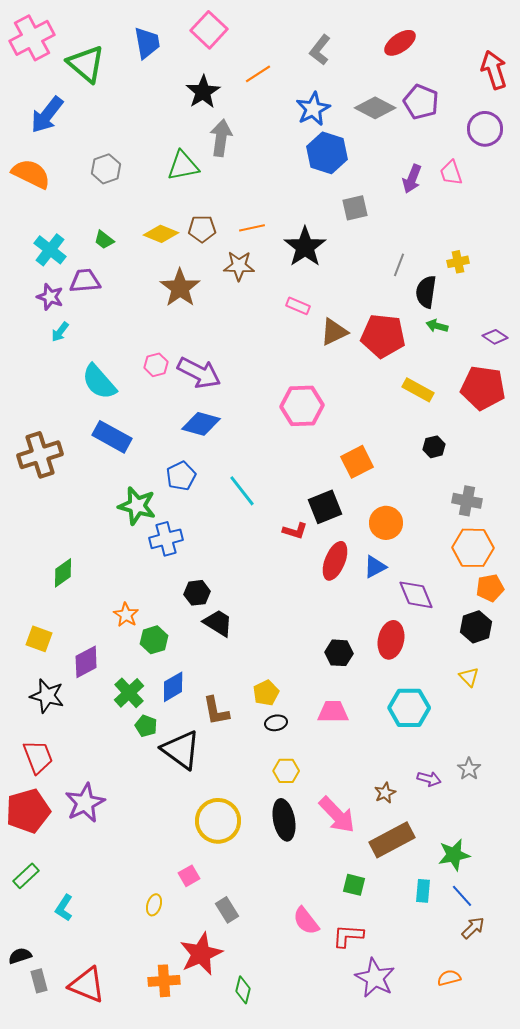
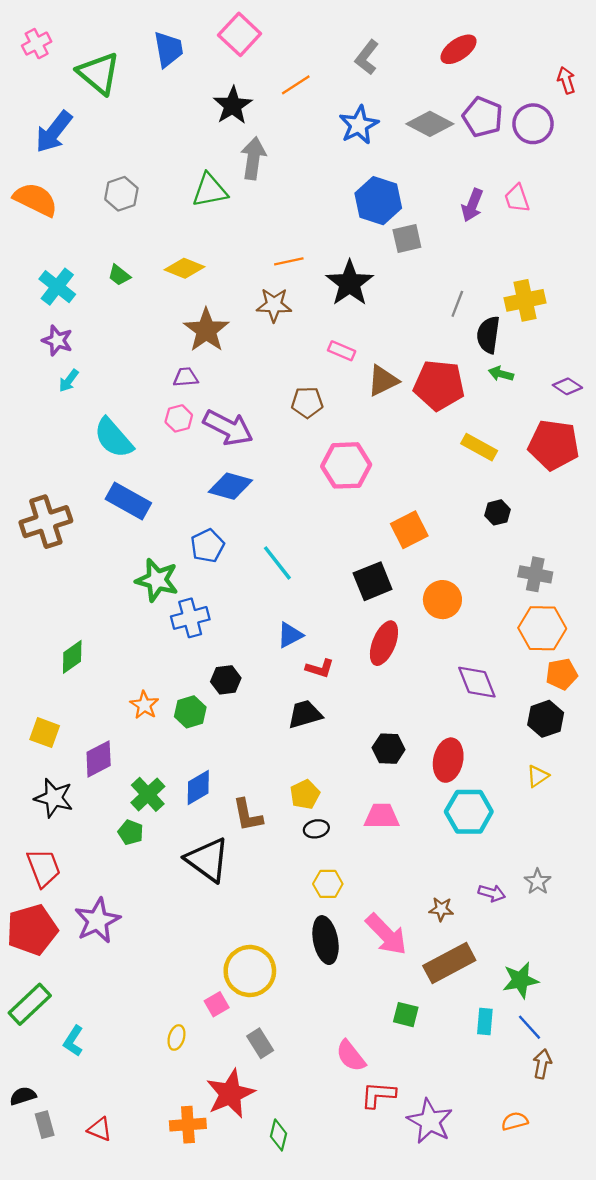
pink cross: (32, 38) -> (37, 44), size x0.6
red arrow: (494, 70) -> (566, 80), size x0.6
purple circle: (485, 129) -> (533, 124), moved
blue hexagon: (327, 153) -> (378, 201), moved
brown pentagon: (202, 229) -> (307, 402), moved
yellow cross: (458, 262) -> (525, 300), size x1.6
purple trapezoid: (85, 281) -> (186, 377), moved, size x0.7
red L-shape: (295, 531) -> (320, 668), moved
blue triangle: (375, 567) -> (290, 635), moved
black trapezoid: (218, 623) -> (305, 714), moved, turned -48
green hexagon: (154, 640) -> (190, 712), moved
red ellipse: (391, 640) -> (448, 760), moved
yellow triangle: (469, 677) -> (538, 776), turned 40
green pentagon: (146, 726) -> (131, 832), moved
brown star: (385, 793) -> (441, 909), turned 30
yellow circle: (218, 821) -> (250, 971), moved
green rectangle: (26, 876) -> (30, 1004), size x1.4
brown arrow: (473, 928) -> (542, 1064), turned -35
red L-shape: (348, 936) -> (378, 1095), moved
red triangle: (87, 985) -> (100, 1129), size x0.6

